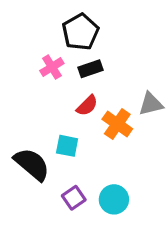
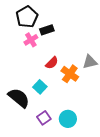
black pentagon: (80, 32) -> (27, 17), moved
black rectangle: (90, 69) -> (47, 30), moved
cyan square: (67, 146) -> (40, 87), turned 32

